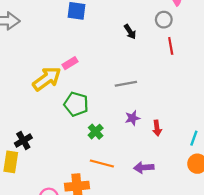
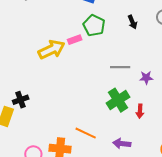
green pentagon: (76, 104) -> (94, 25), moved
purple star: (132, 118) -> (146, 78), moved
green cross: (96, 132) -> (118, 100), moved, size x1.6

